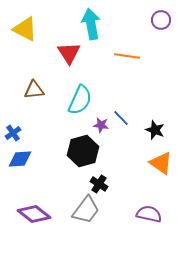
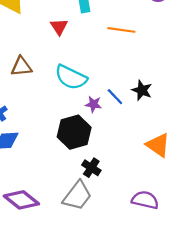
red triangle: (69, 53) -> (59, 27), size x0.7
cyan semicircle: (80, 100) -> (71, 77), turned 92
black star: (155, 130) -> (142, 90), moved

